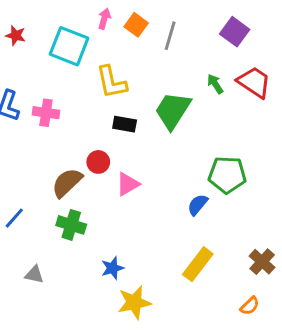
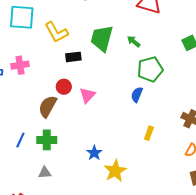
green arrow: (215, 84) -> (134, 41), moved
green cross: (71, 225) -> (47, 140), moved
yellow rectangle: (198, 264) -> (149, 133), size x0.6

